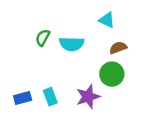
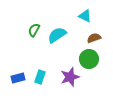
cyan semicircle: (72, 44) -> (57, 35), turned 144
cyan rectangle: (50, 97) -> (40, 77), turned 40

